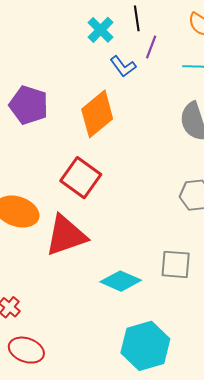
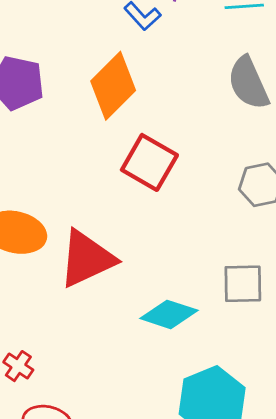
red square: (81, 178) -> (149, 162), moved

